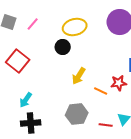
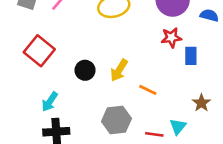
black circle: (63, 47) -> (85, 70), moved
red star: (119, 83) -> (171, 38), moved

